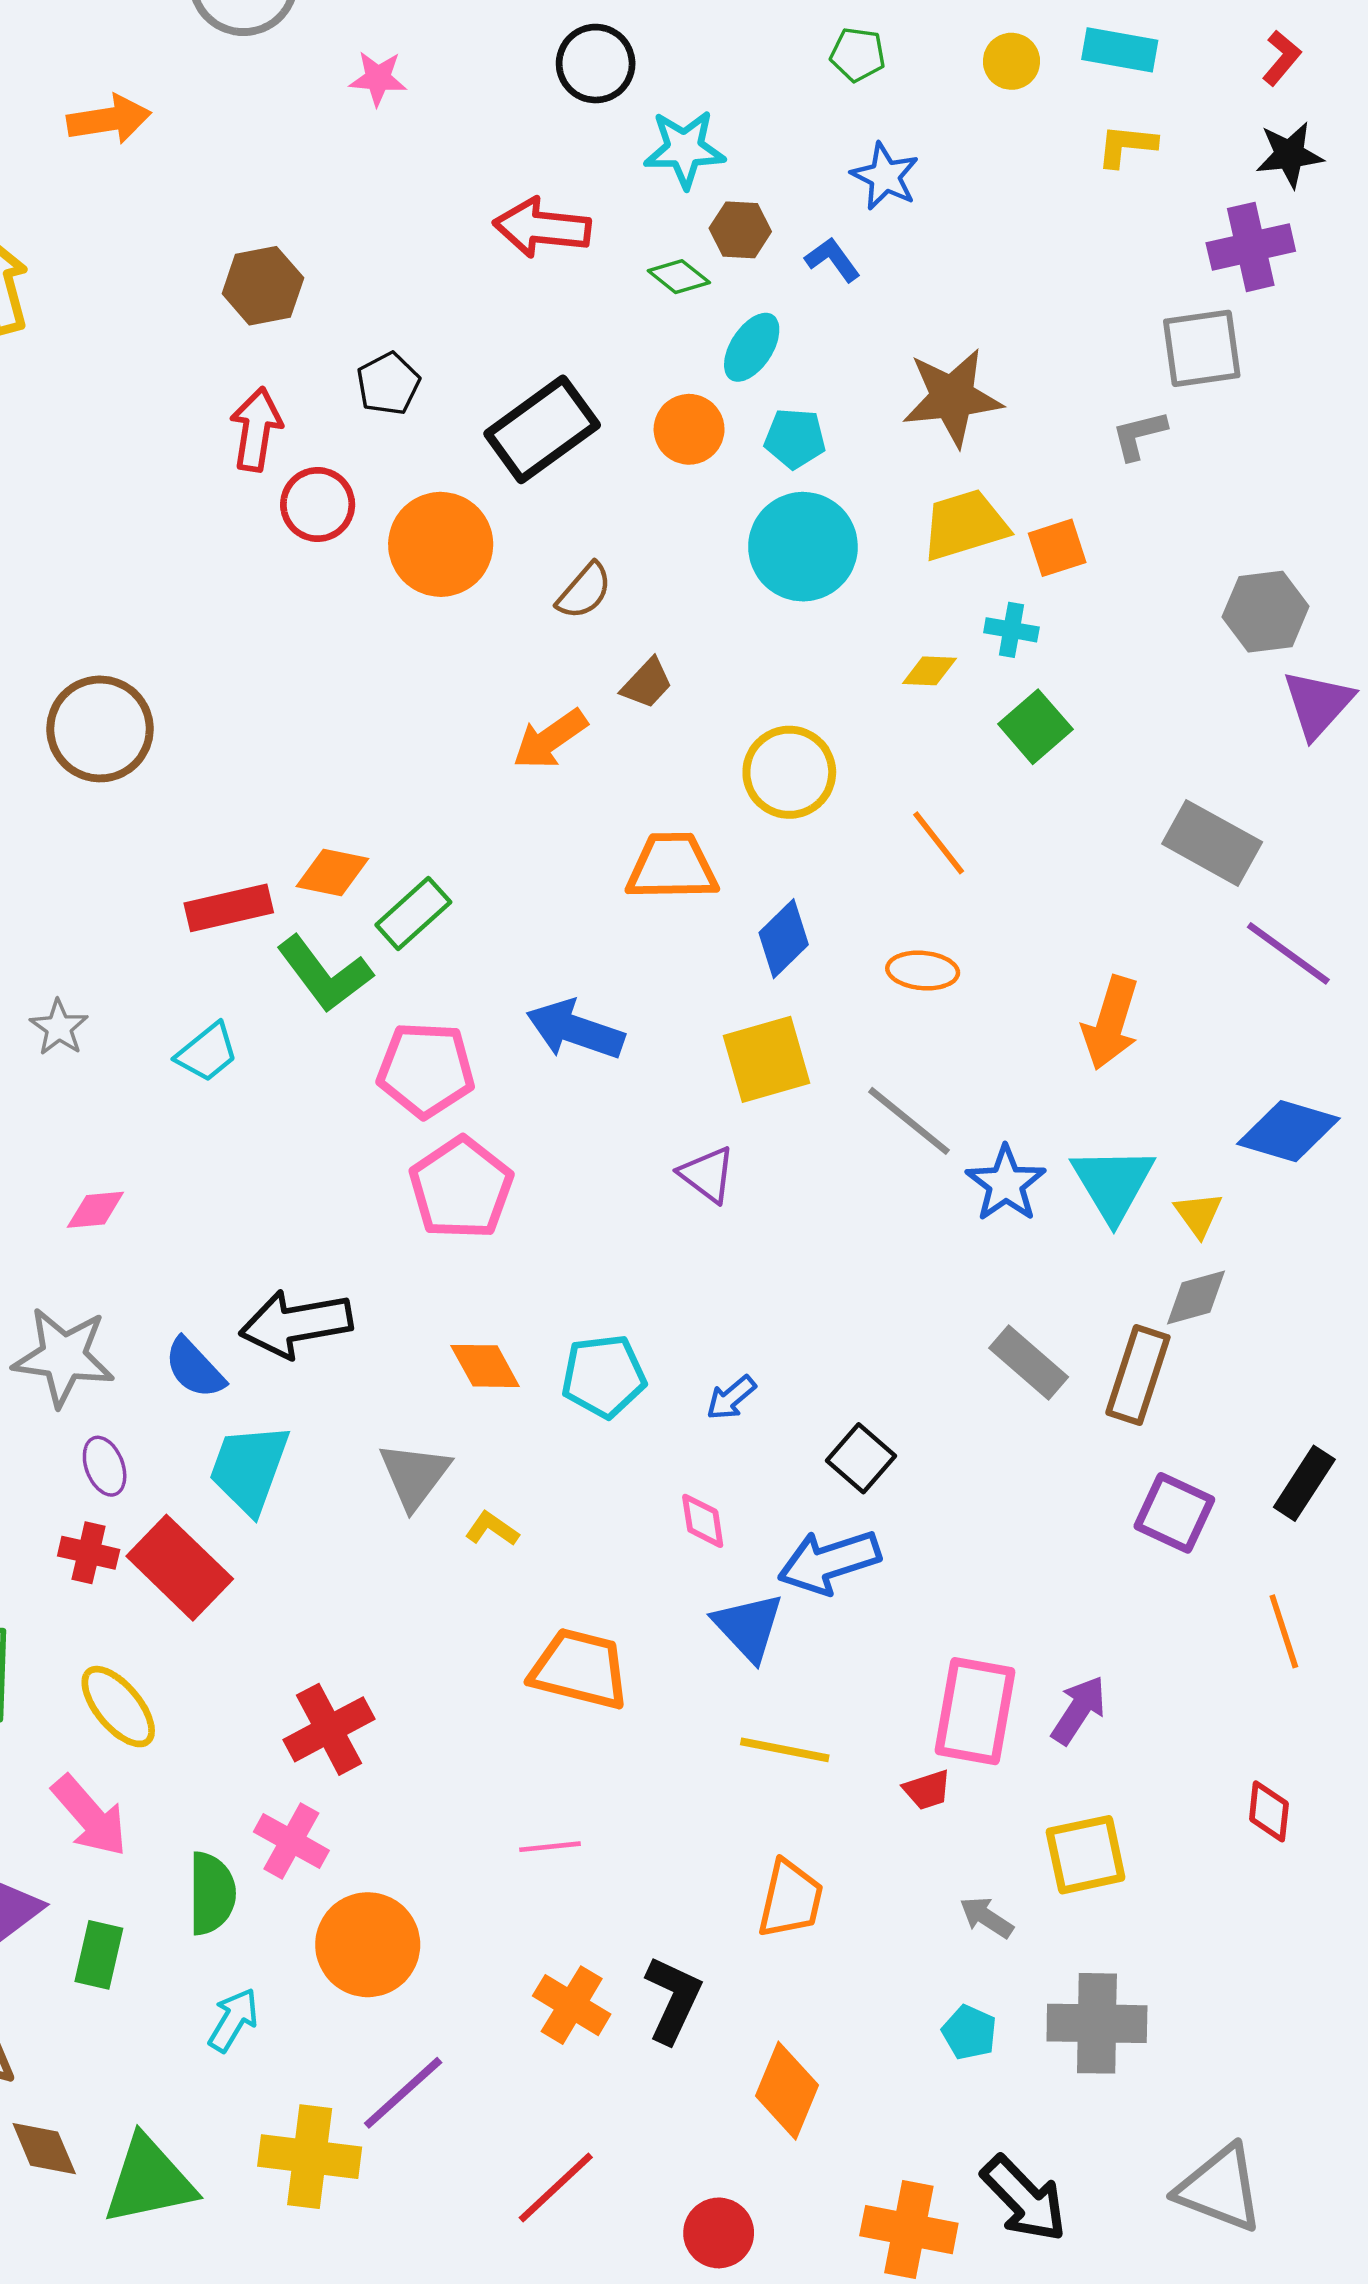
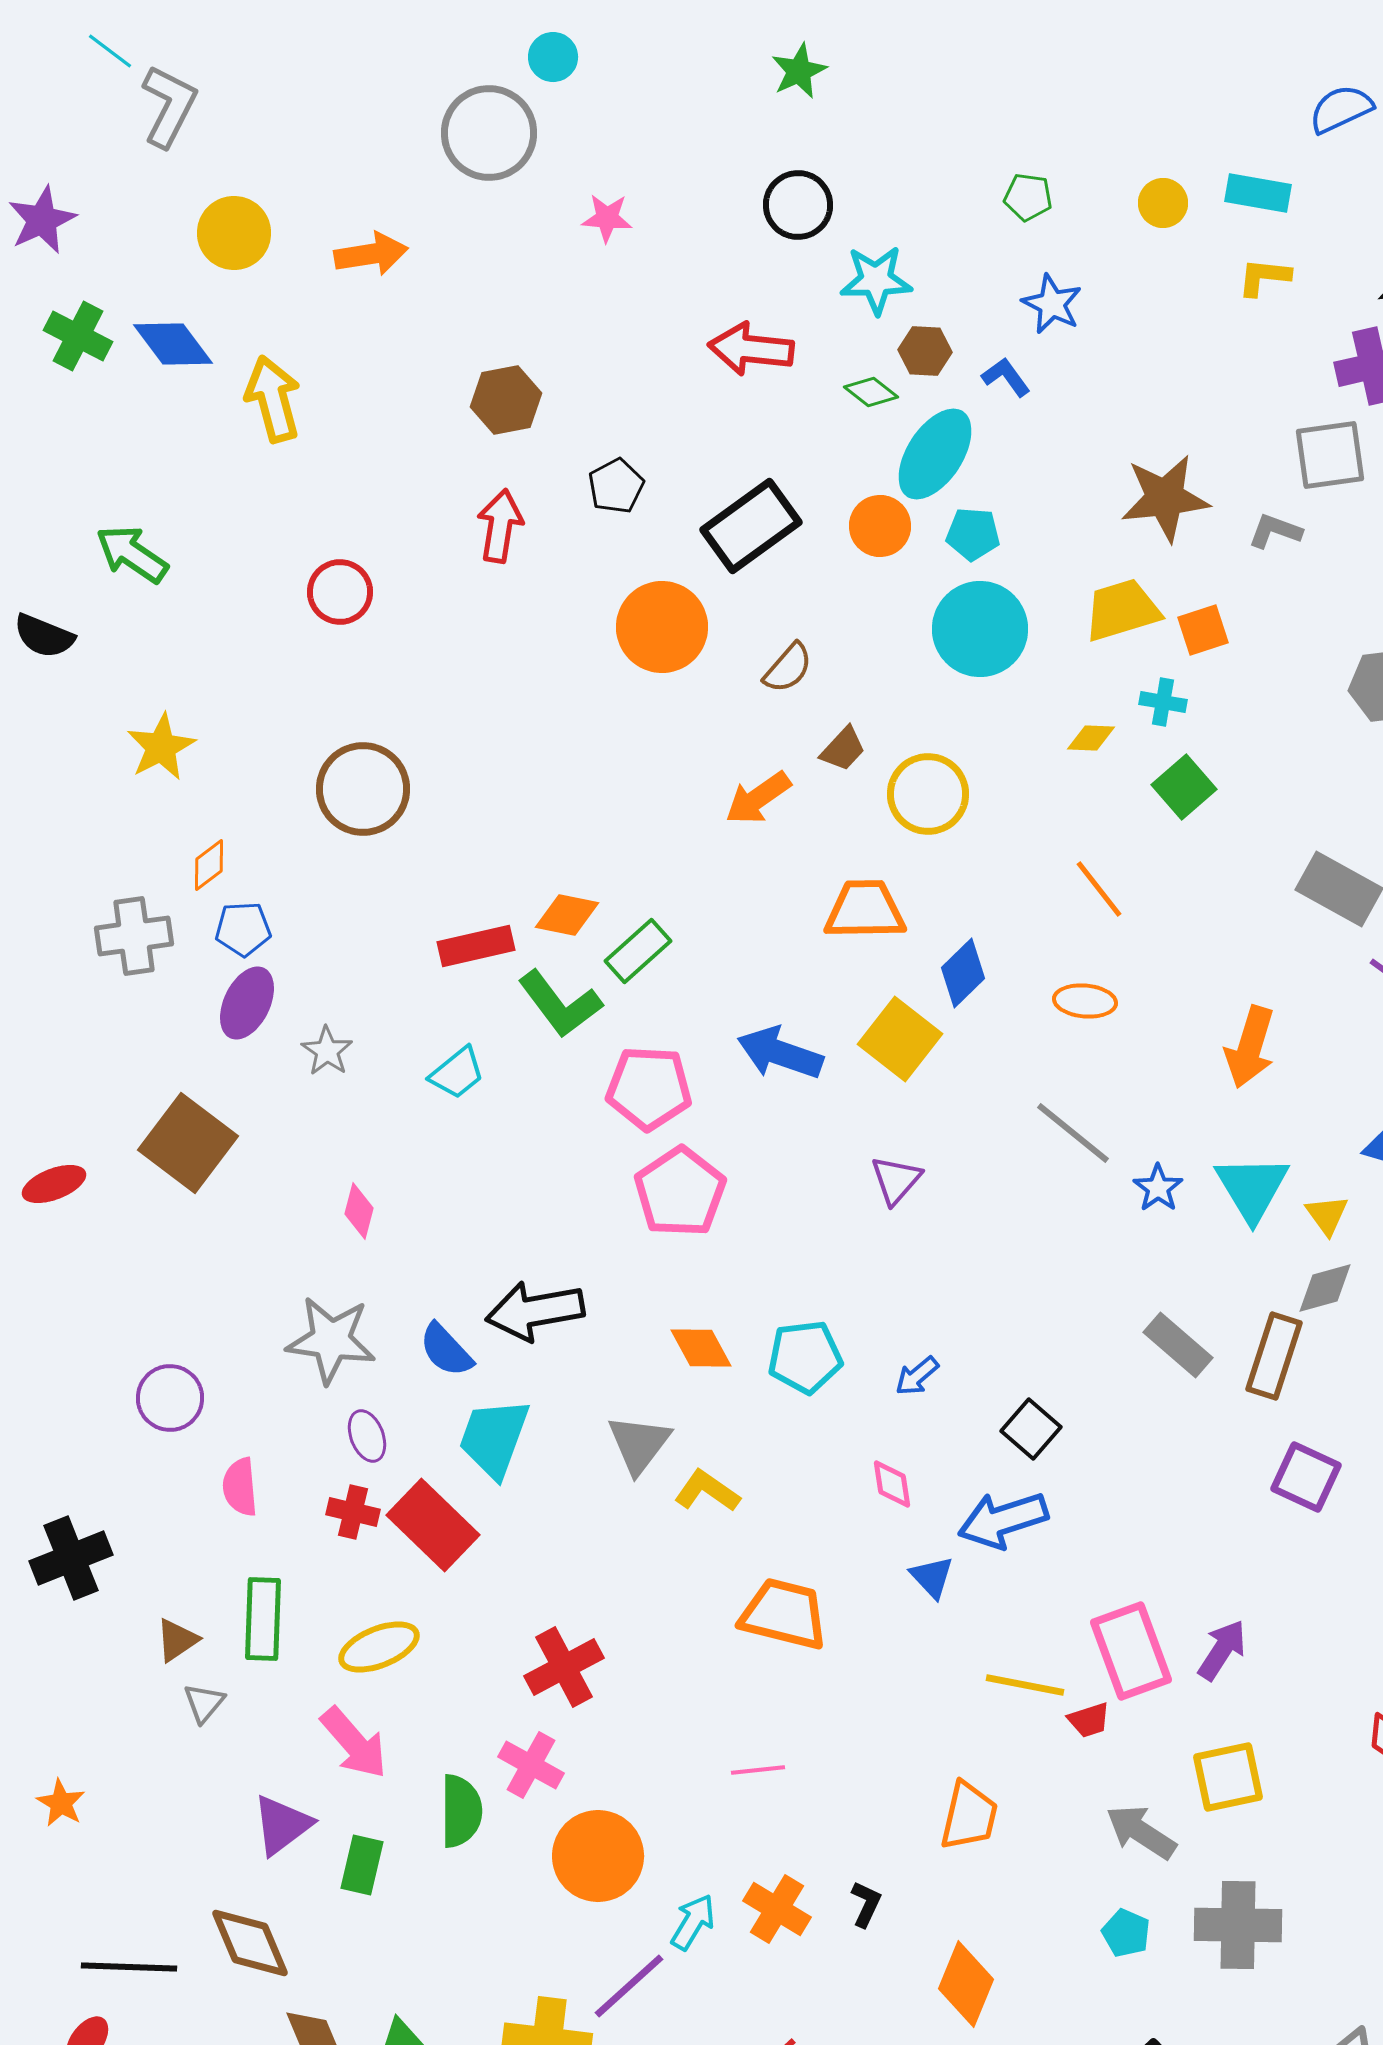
cyan ellipse: (752, 347) -> (935, 454), size x1.5
brown star: (952, 397) -> (1165, 498), moved
gray L-shape: (1139, 435) -> (1275, 531), turned 34
red circle: (318, 504) -> (340, 592), moved
yellow circle: (789, 772) -> (928, 794), moved
yellow square: (767, 1059) -> (900, 1039), moved, turned -36
purple triangle: (707, 1174) -> (896, 1180), turned 34
blue star: (1006, 1184) -> (1158, 1188), size x0.7
pink diamond: (95, 1210) -> (359, 1211), turned -70
yellow L-shape: (492, 1529) -> (707, 1491), size x1.4
blue triangle: (748, 1627) -> (932, 1577), size x0.7
yellow ellipse: (118, 1707) -> (379, 1647), turned -72
pink rectangle: (975, 1711) -> (1131, 1651), turned -30
yellow line: (785, 1750) -> (1025, 1685), moved
gray arrow: (986, 1917) -> (1141, 1832), size x1.5
black L-shape: (673, 1999) -> (866, 1904), size x0.6
cyan arrow: (233, 2020) -> (693, 1922), moved

